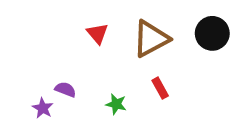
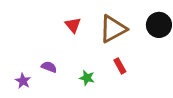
purple star: (43, 108) -> (23, 81), moved

